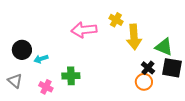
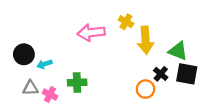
gray triangle: (15, 81) -> (30, 88), moved, turned -42
orange circle: (144, 82) -> (145, 89), moved

